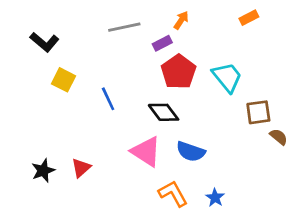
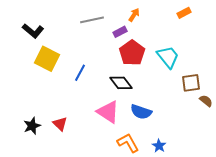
yellow square: (63, 80) -> (47, 59), size x1.4
blue line: (108, 99) -> (80, 73), turned 54
red triangle: (81, 168) -> (60, 124), turned -35

